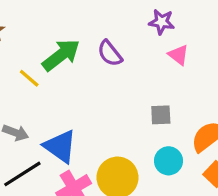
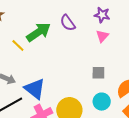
purple semicircle: (110, 53) -> (68, 23), moved
pink triangle: (178, 55) -> (102, 36), moved, turned 32

